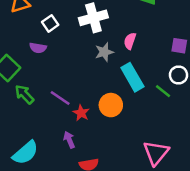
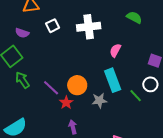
purple semicircle: (38, 48) -> (22, 33), moved
gray star: (104, 52) -> (99, 101), moved
orange circle: (111, 105) -> (77, 85), moved
purple arrow: (69, 140) -> (73, 127), moved

